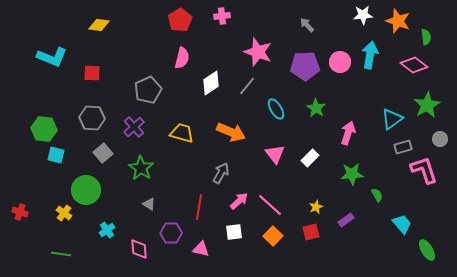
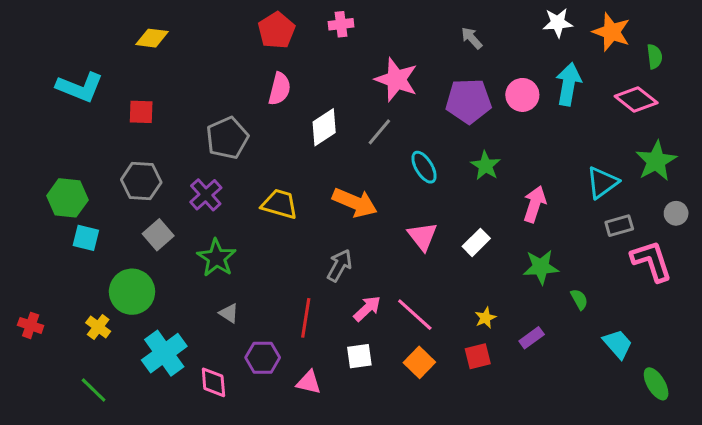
cyan cross: (107, 230) -> (164, 353), size x1.8
green line: (61, 254) -> (94, 390), turned 36

